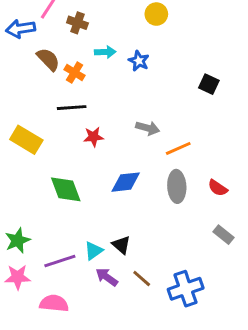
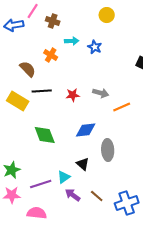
brown semicircle: (48, 59) -> (28, 69), moved
black line: (72, 108) -> (42, 91), moved
red star: (94, 137) -> (73, 95), moved
gray ellipse: (177, 186) -> (108, 150), moved
black triangle: (121, 245) -> (83, 164), moved

